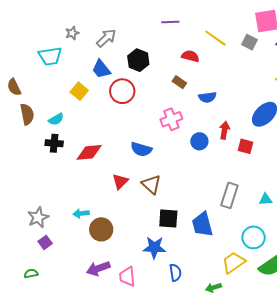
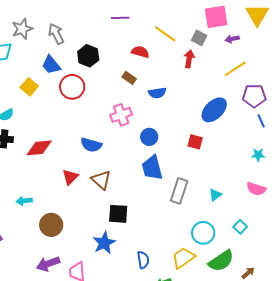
gray star: (72, 33) -> (22, 29), size x1.5
gray arrow: (106, 38) -> (56, 34), turned -75
red arrow: (224, 130) -> (189, 59), moved
cyan triangle: (266, 199) -> (215, 195), turned -32
cyan arrow: (81, 213) -> (24, 201), moved
blue trapezoid: (202, 224) -> (152, 168), moved
blue star: (154, 247) -> (104, 243), turned -30
blue semicircle: (175, 273) -> (143, 260), moved

